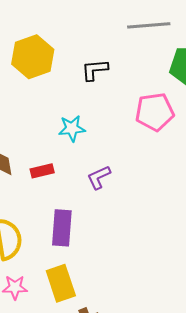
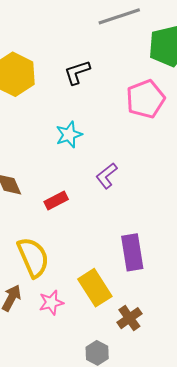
red rectangle: (42, 171) -> (56, 200), moved
purple rectangle: (62, 228) -> (132, 252), moved

